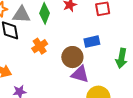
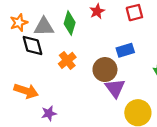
purple triangle: (80, 74) -> (115, 88), turned 42

